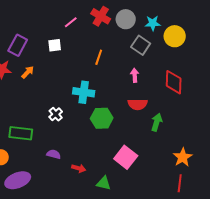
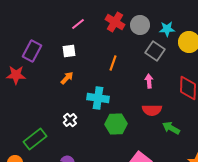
pink line: (71, 22) -> (78, 24), moved
orange arrow: (28, 72) -> (67, 78), moved
green arrow: (157, 122) -> (171, 128), turned -78
green rectangle: (21, 133) -> (35, 139), turned -45

